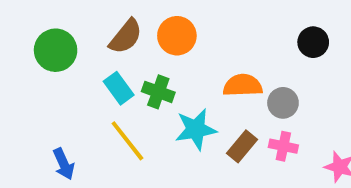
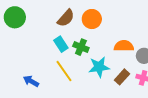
green circle: (56, 50) -> (15, 17), moved
blue arrow: (64, 164) -> (31, 81), turned 140

